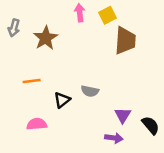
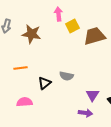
yellow square: (108, 15) -> (72, 26), moved
brown star: (46, 38) -> (31, 34), turned -30
brown trapezoid: (125, 40) -> (94, 36), turned -110

